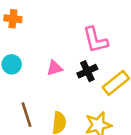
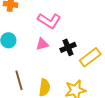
pink L-shape: (95, 40) -> (49, 21), moved, turned -45

